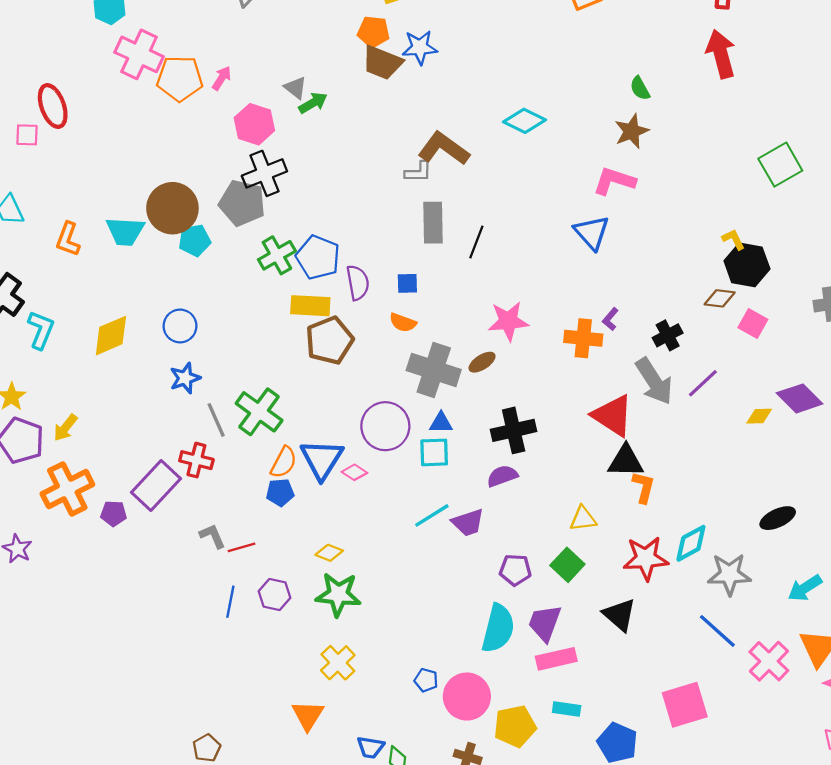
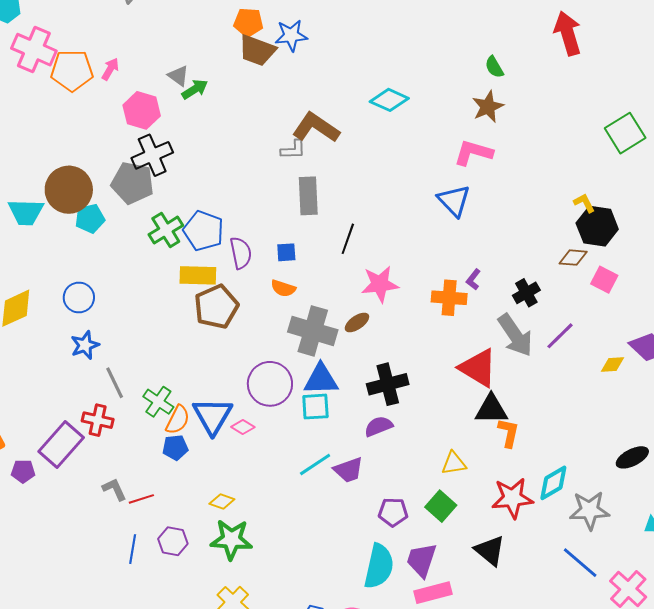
black line: (476, 242) -> (348, 239), moved
green cross: (259, 412) -> (158, 402), moved, size x0.7
blue triangle: (441, 423) -> (321, 379), size x1.6

